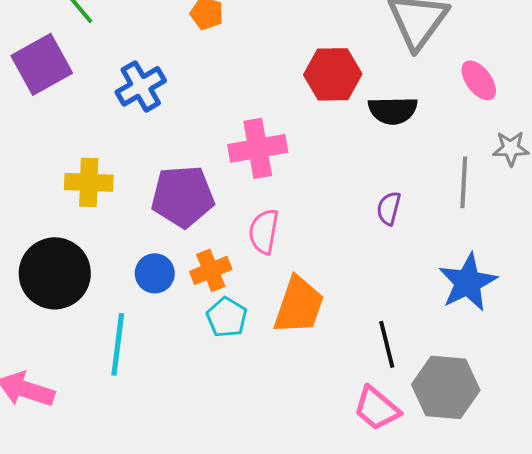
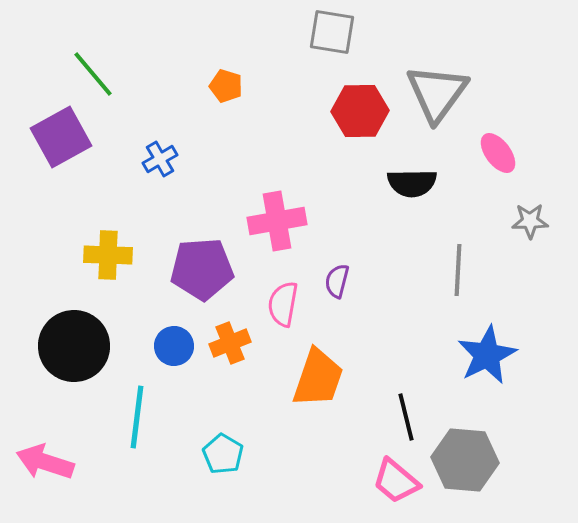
red hexagon: (333, 74) -> (360, 111), moved
blue cross: (141, 86) -> (160, 159), size x0.7
gray line: (464, 182) -> (458, 270), moved
purple semicircle: (389, 208) -> (337, 281), moved
cyan pentagon: (227, 317) -> (223, 454), moved

